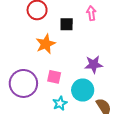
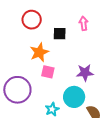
pink square: (54, 77) -> (48, 72), moved

